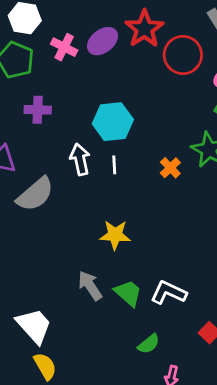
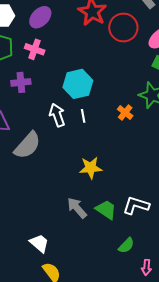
purple ellipse: (103, 41) -> (40, 17), moved
pink cross: (64, 47) -> (35, 49), moved
white trapezoid: (34, 326) -> (39, 243), size x0.7

